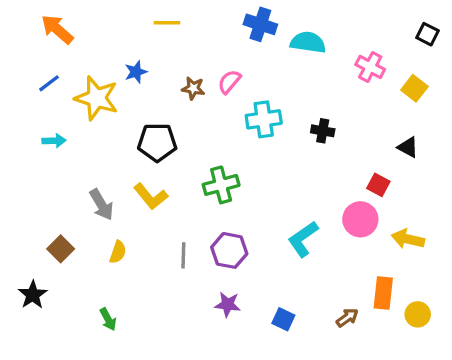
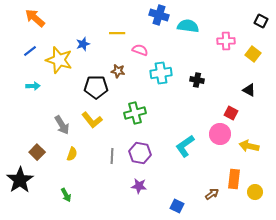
yellow line: (167, 23) -> (117, 33), moved
pink cross: (370, 67) -> (226, 41), turned -30
pink semicircle: (229, 82) -> (140, 50), turned 70
brown star: (193, 88) -> (118, 71), moved
black star: (33, 295) -> (20, 180), size x1.5
blue square: (283, 319) -> (177, 206), moved

